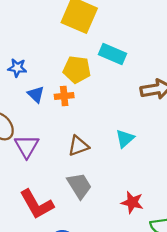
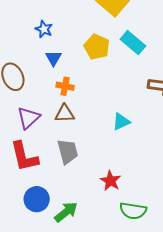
orange cross: (64, 96) -> (65, 86), moved
purple triangle: (27, 146) -> (29, 118), moved
brown triangle: (78, 146) -> (65, 114), moved

